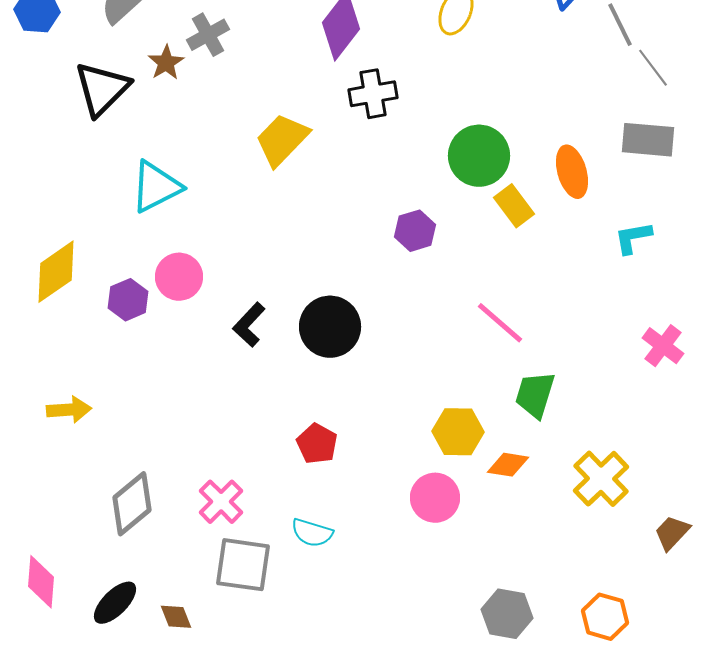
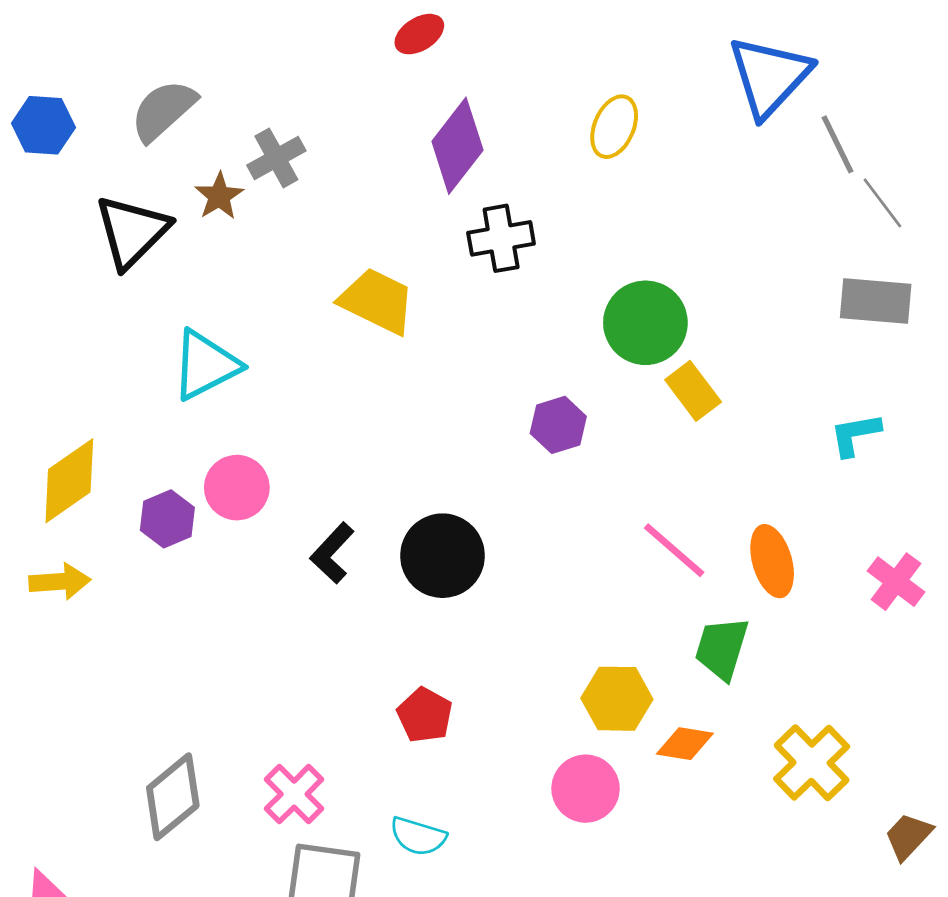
yellow trapezoid: (282, 140) -> (377, 301), turned 72
orange ellipse: (572, 172) -> (772, 561), moved
yellow arrow: (69, 410) -> (60, 582), moved

